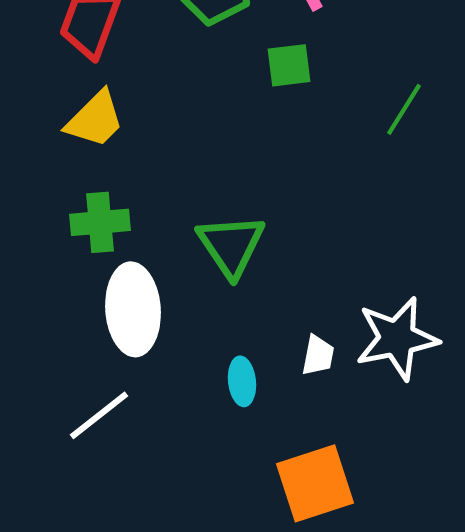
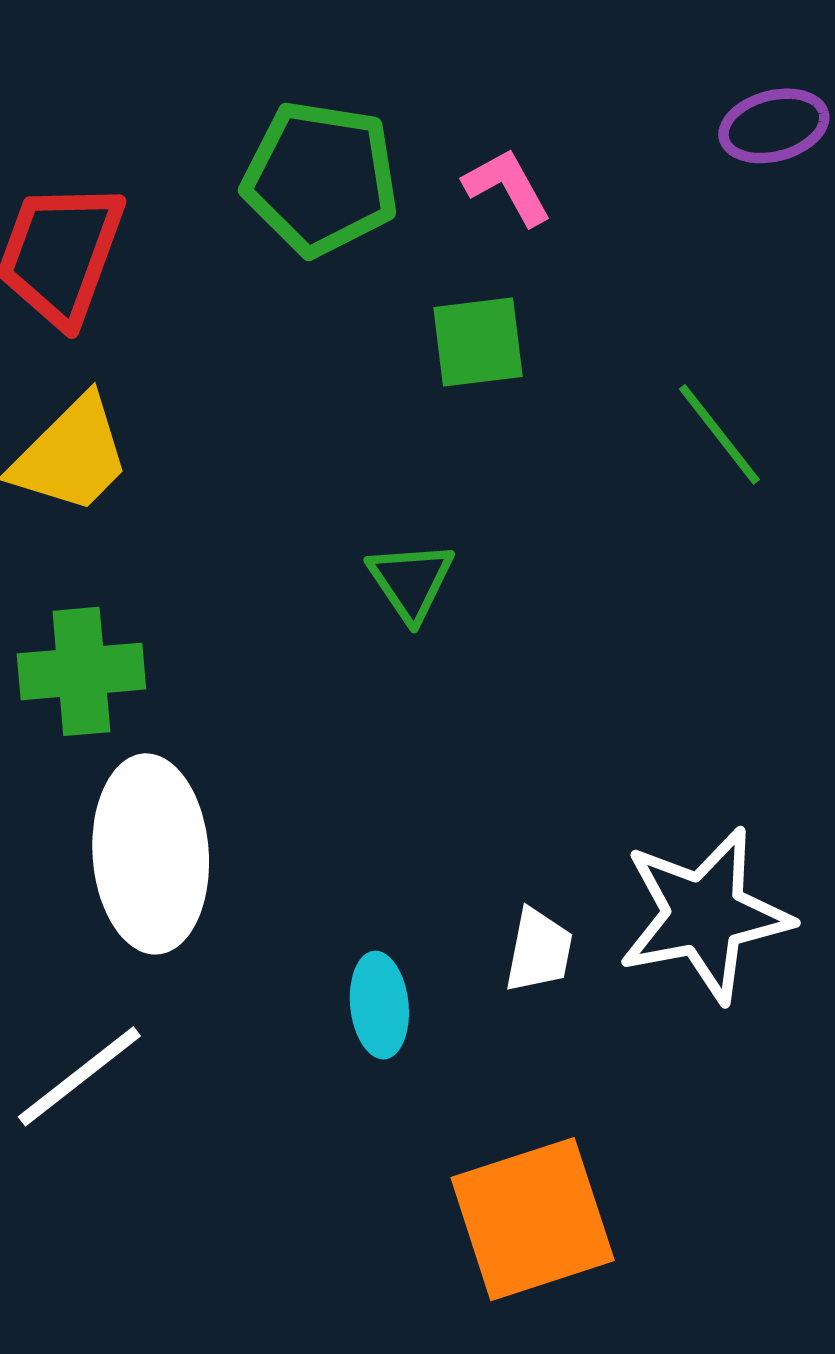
green line: (404, 109) -> (719, 434), turned -70
green triangle: (231, 245) -> (411, 581), moved, size x0.6

